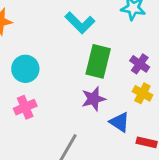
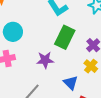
purple star: (94, 99) -> (45, 60), moved

